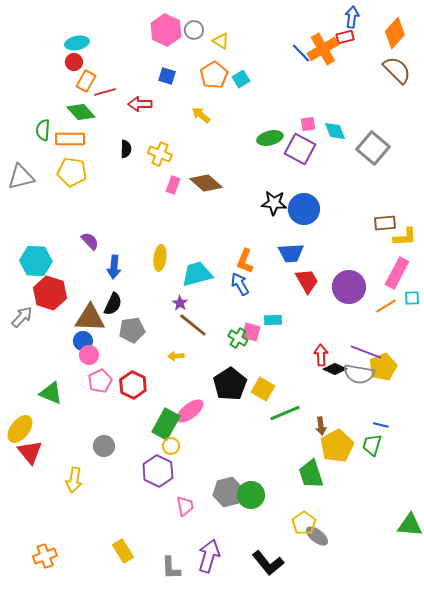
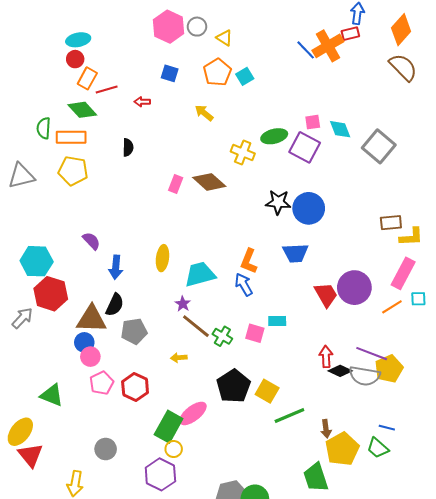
red arrow: (140, 104) -> (142, 102), size x0.7
yellow cross: (160, 154) -> (243, 153), moved
red trapezoid: (307, 281) -> (326, 295), moved
green cross: (238, 338) -> (222, 336), moved
green trapezoid: (372, 445) -> (378, 448), turned -65

